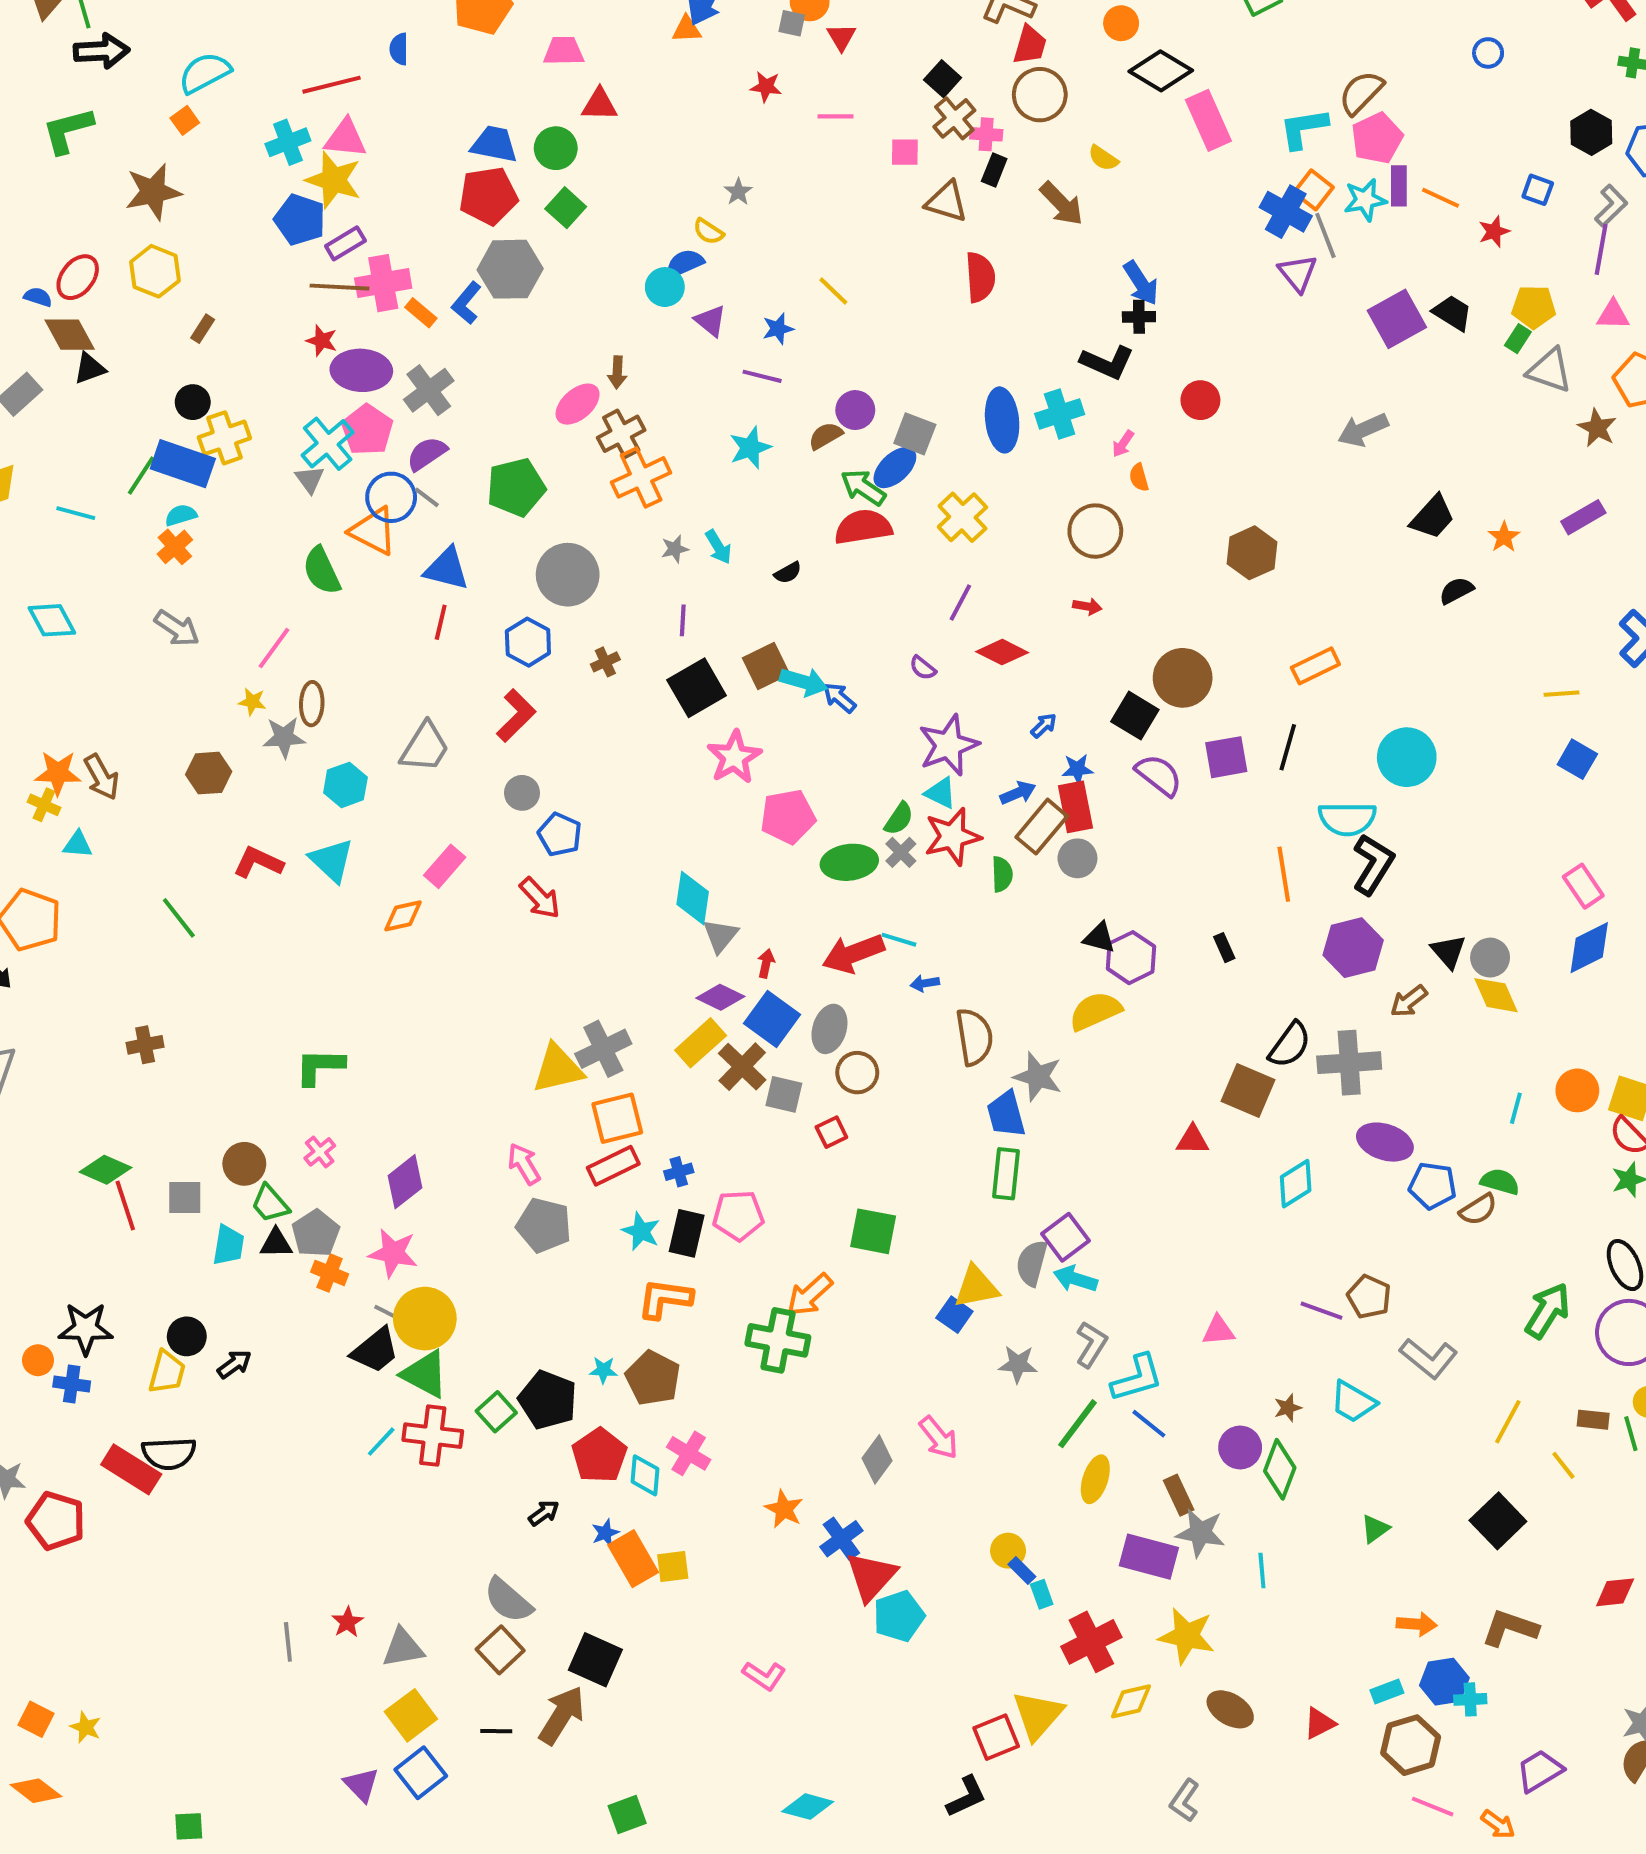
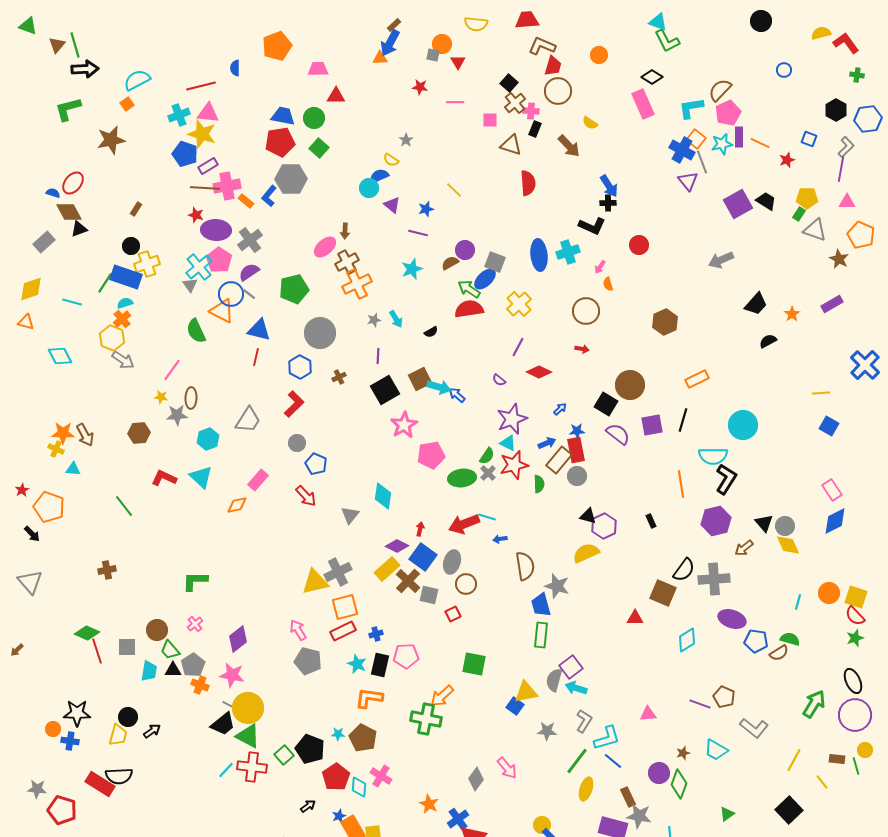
black diamond: (1161, 71) -> (652, 77), moved, size x0.7
yellow hexagon: (155, 271) -> (112, 338), moved
gray triangle: (720, 936) -> (350, 515), moved

